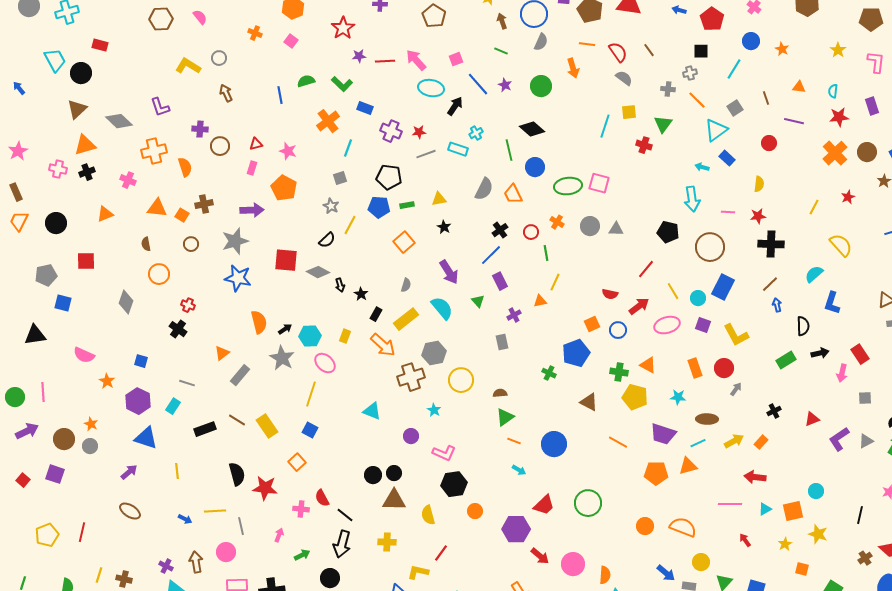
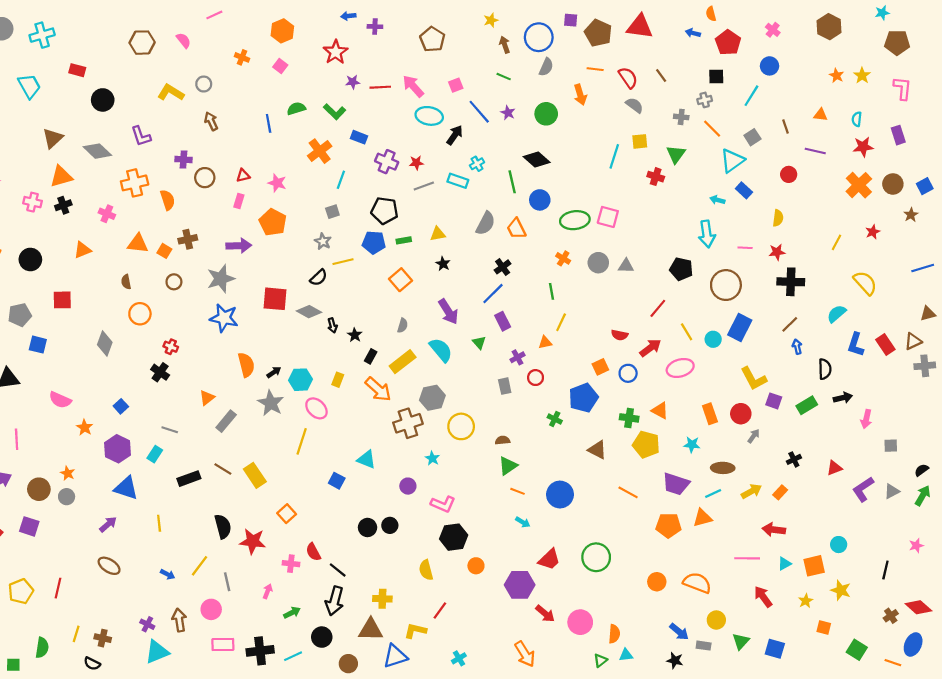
orange star: (782, 49) -> (837, 76), moved
black circle: (81, 73) -> (103, 100), moved
yellow line: (350, 225) -> (343, 262), turned 48
red circle: (531, 232) -> (536, 378), moved
purple square: (703, 325) -> (774, 401), moved
red rectangle: (860, 354) -> (885, 345), moved
blue square: (141, 361) -> (121, 406), turned 32
blue square: (310, 430) -> (337, 481), moved
brown triangle: (394, 500) -> (371, 630), moved
yellow line: (215, 511) -> (199, 566), turned -50
red arrow: (745, 540) -> (763, 597), size x1.5

